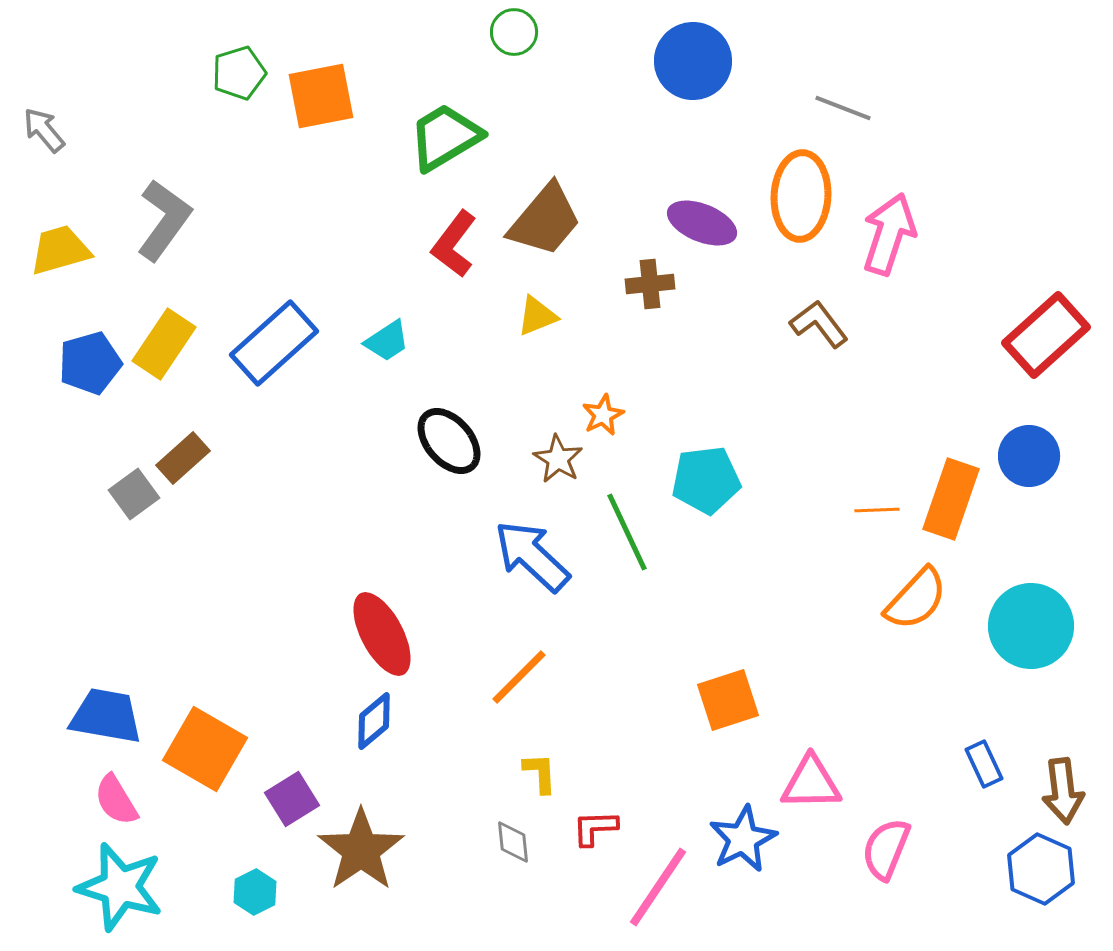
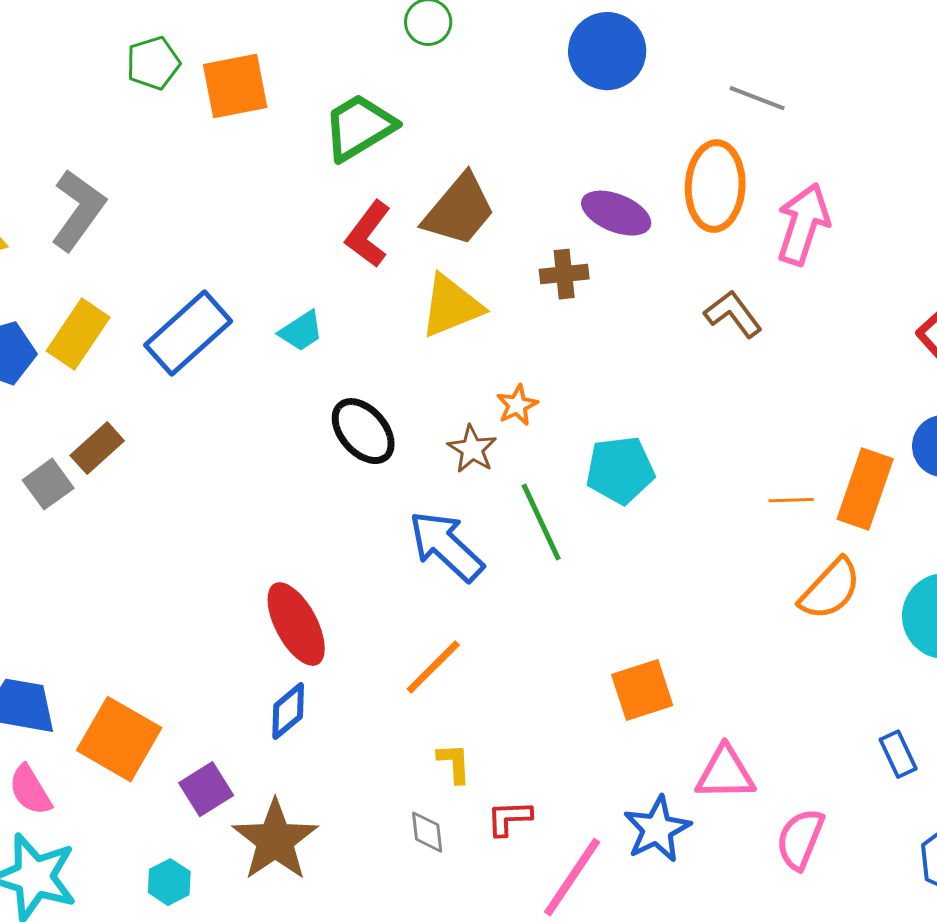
yellow triangle: (537, 316) -> (451, 306), size x1.6

